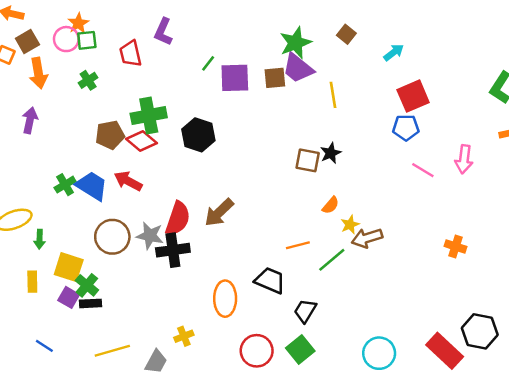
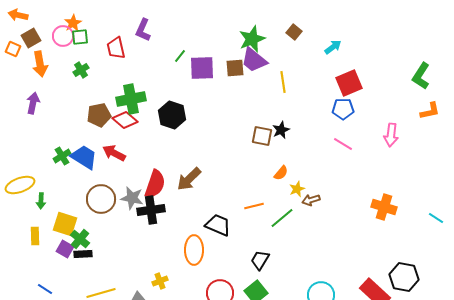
pink line: (423, 170) -> (343, 144), moved
brown arrow: (367, 238) -> (311, 200), size x0.7
orange cross: (456, 246) -> (384, 207), size x1.4
black trapezoid: (270, 280) -> (218, 225), moved

